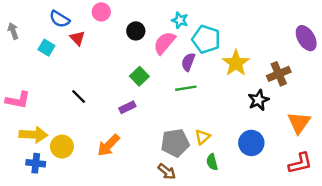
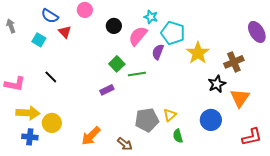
green line: (186, 88) -> (137, 74), moved
black line: (79, 96) -> (51, 77), moved
orange triangle: (299, 123) -> (240, 98), moved
orange arrow: (108, 145) -> (91, 136), moved
brown arrow: (167, 172) -> (125, 144), moved

